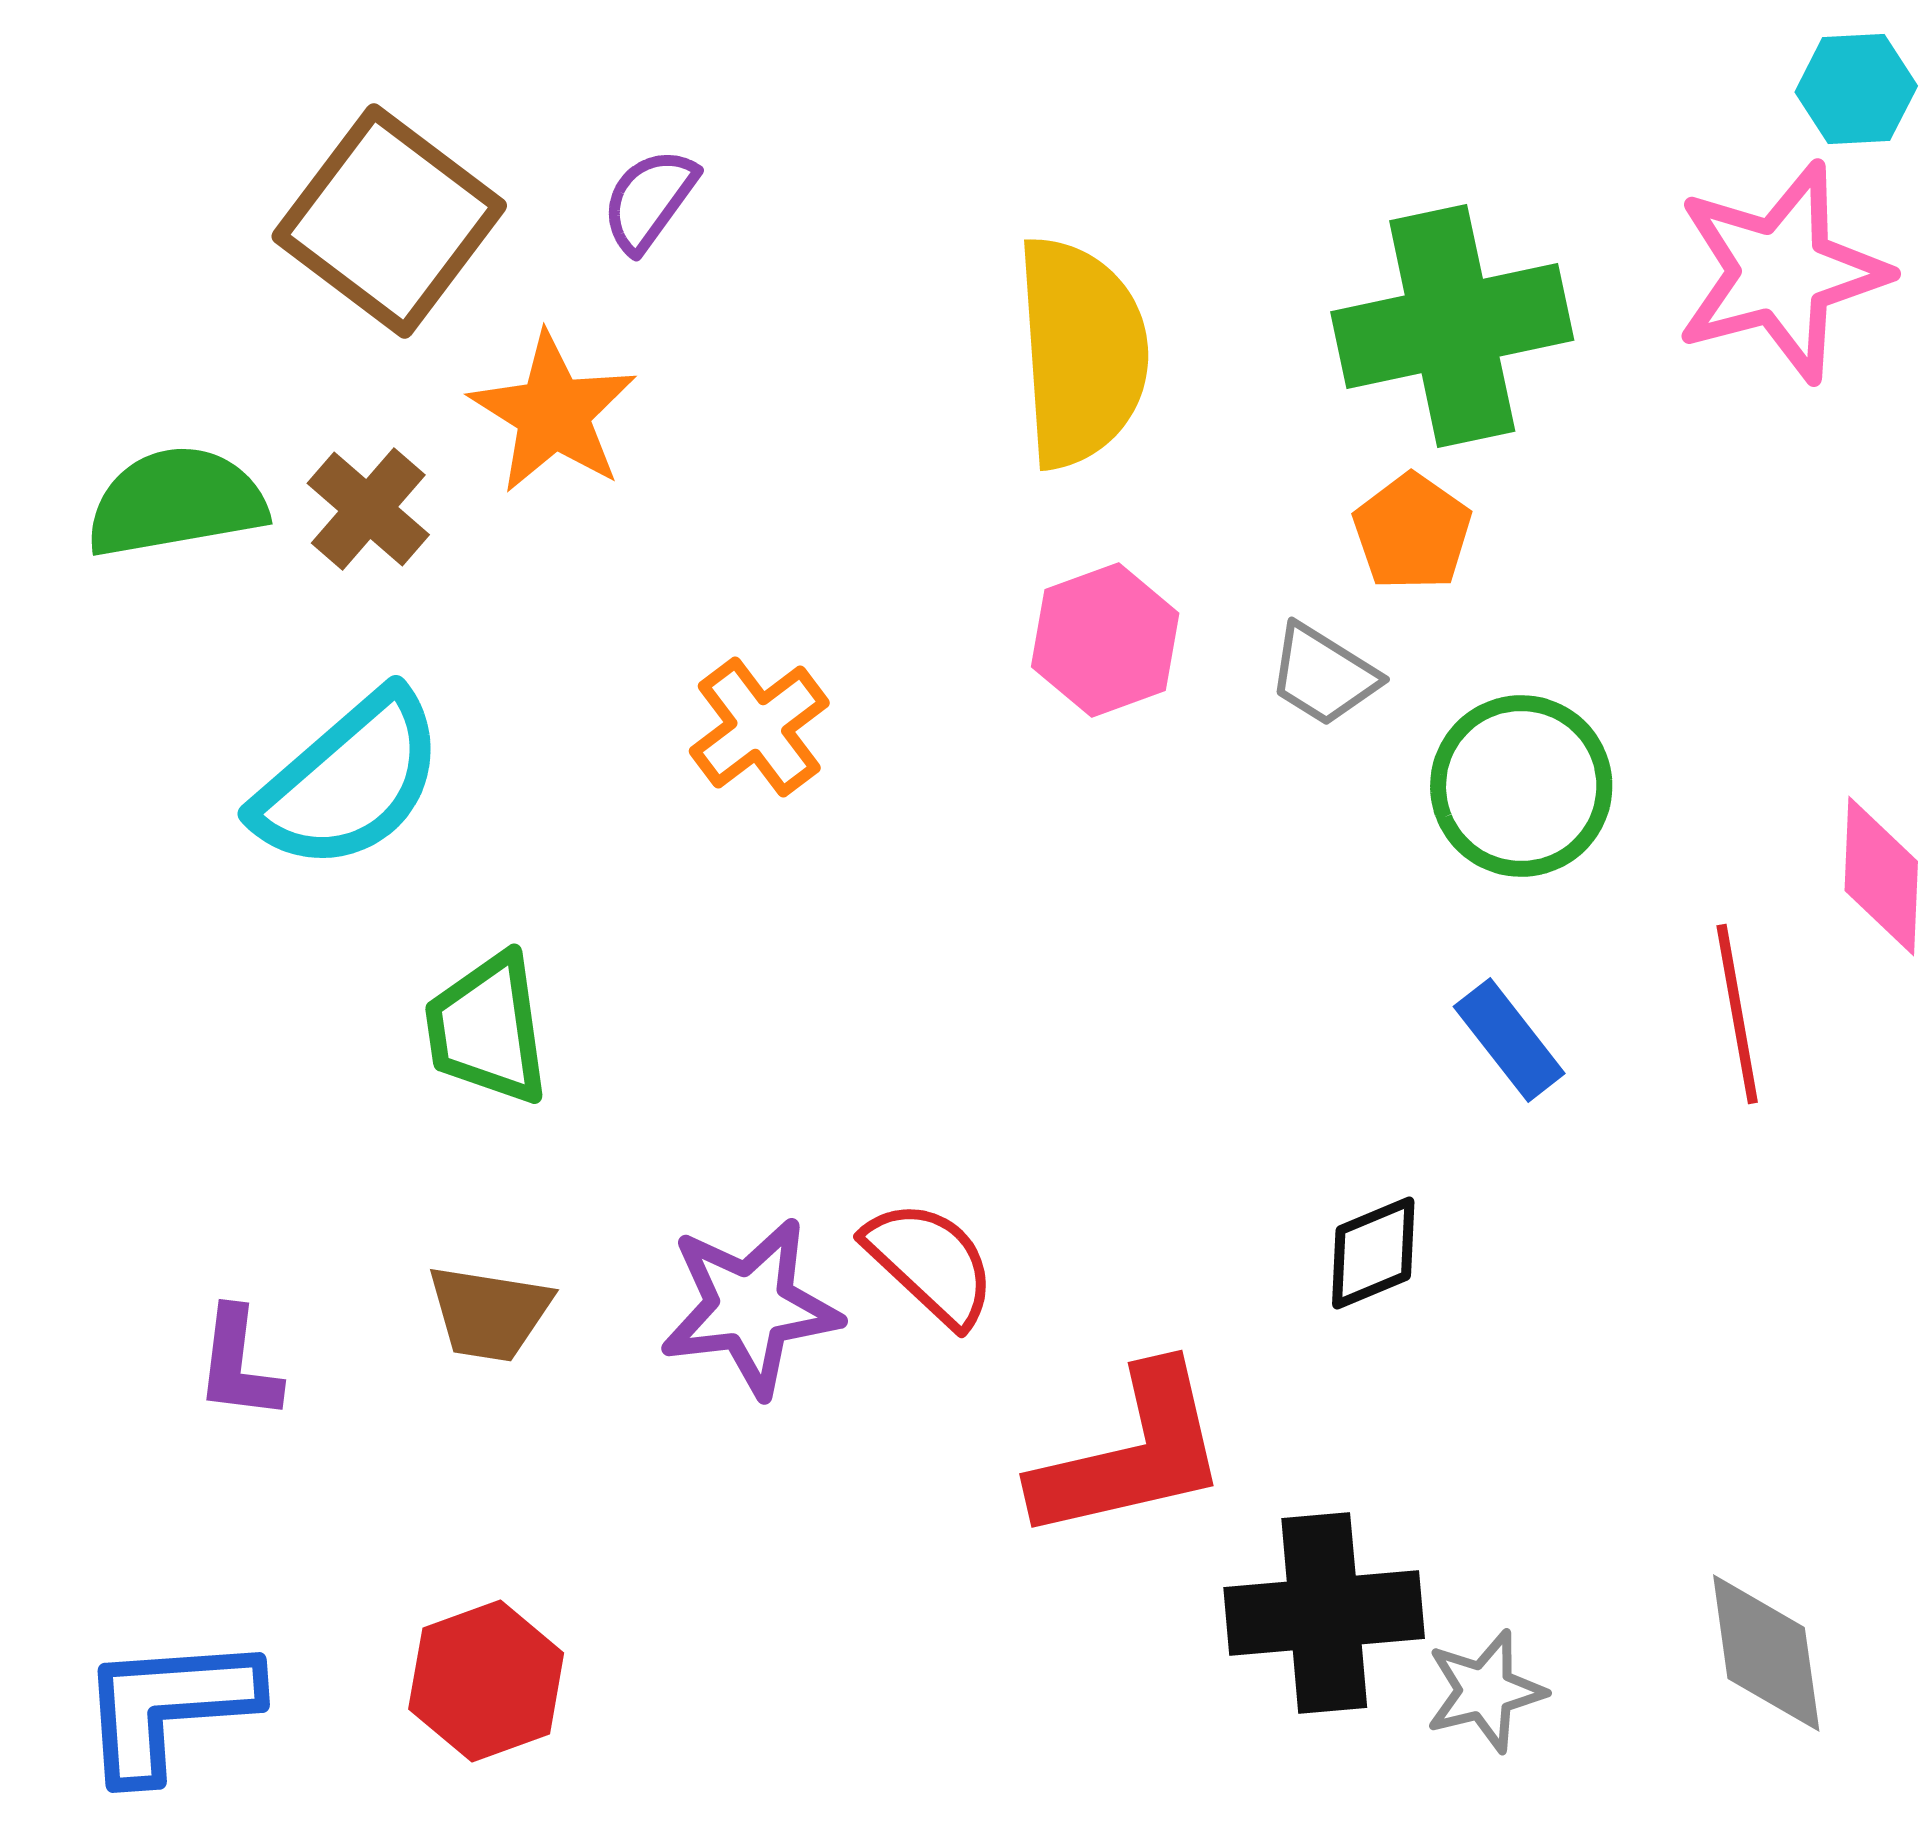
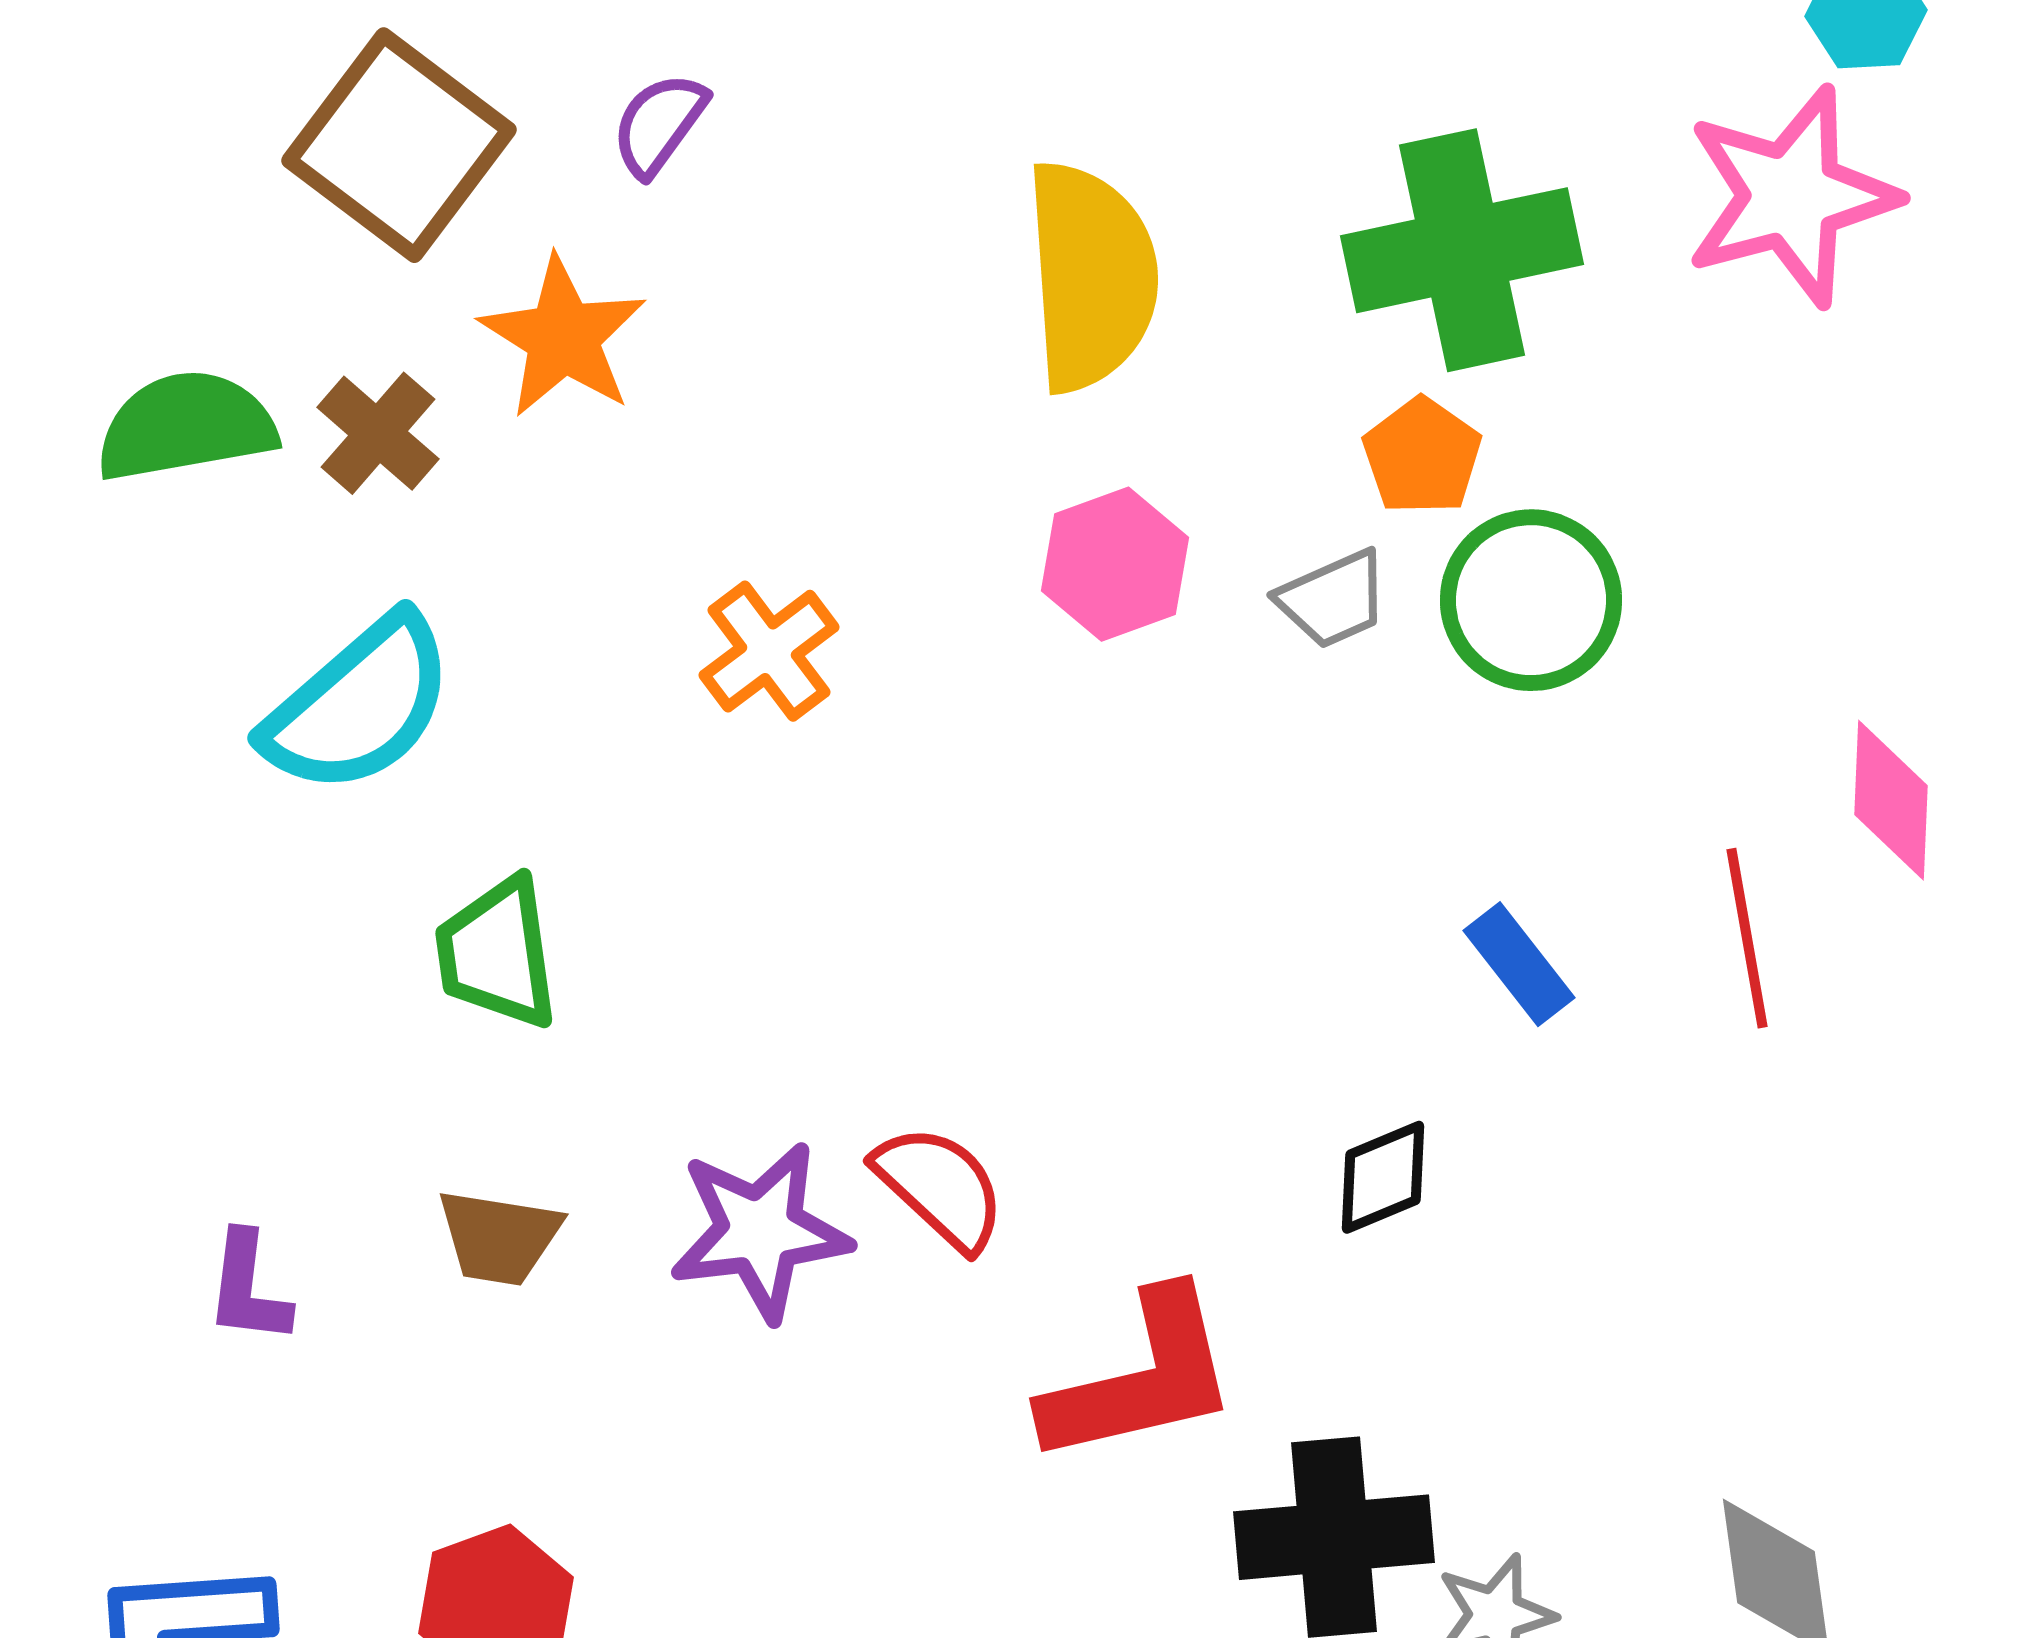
gray trapezoid: (1323, 675) -> (1333, 599), turned -56
green circle: (1521, 786) -> (1531, 600), moved

